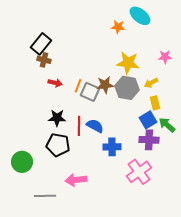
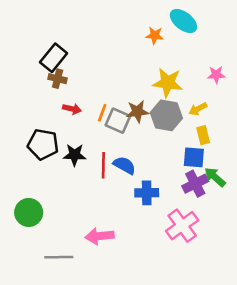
blue square: (148, 120) -> (194, 157), turned 36
green arrow: (167, 125) -> (215, 177), moved
purple cross: (149, 140) -> (195, 184), turned -30
black pentagon: (58, 145) -> (43, 144), moved

